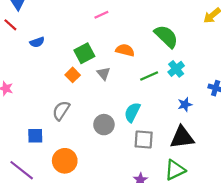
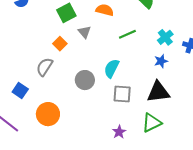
cyan cross: (176, 69) -> (165, 37), moved
orange square: (73, 75) -> (60, 44), moved
blue square: (35, 136) -> (20, 91), turned 35

